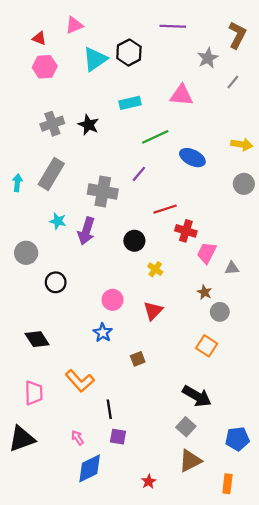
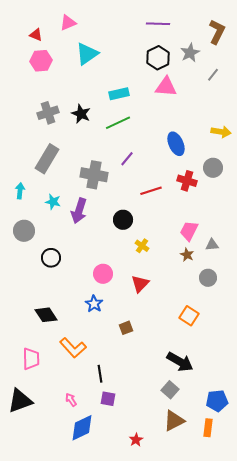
black hexagon: (129, 53) -> (158, 58), moved
green line: (155, 137) -> (118, 123), moved
blue ellipse: (192, 158) -> (176, 144), turned 40
cyan arrow: (17, 183) -> (20, 191), moved
gray circle: (244, 184) -> (213, 168), moved
red cross: (186, 231) -> (187, 181), moved
brown star: (204, 292) -> (187, 255), moved
gray circle: (220, 312) -> (208, 278), moved
black diamond: (37, 339) -> (46, 315), moved
orange rectangle: (227, 484) -> (208, 428), moved

